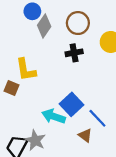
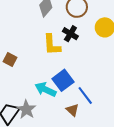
black cross: (74, 53) -> (70, 34), turned 35
yellow L-shape: (26, 70) -> (52, 45), moved

